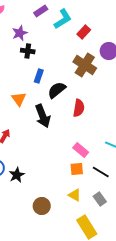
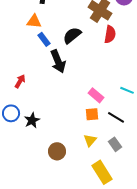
blue rectangle: (39, 76) -> (44, 39), moved, turned -56
orange triangle: (19, 99) -> (34, 21), moved, turned -49
red semicircle: (79, 108) -> (110, 34), moved
yellow triangle: (75, 195) -> (90, 140), turned 40

